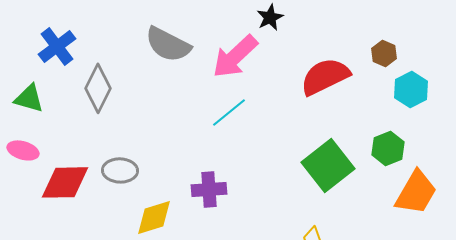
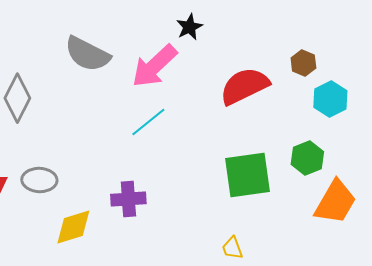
green square: (328, 165) -> (247, 175), turned 30

